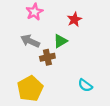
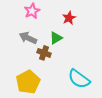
brown cross: (47, 57) -> (44, 53), turned 32
cyan semicircle: (85, 85) -> (79, 79), size x1.6

